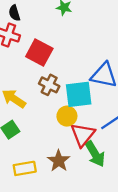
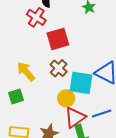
red square: (39, 52) -> (58, 39), turned 30

